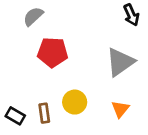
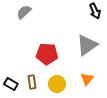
red pentagon: (53, 52) -> (47, 54), moved
yellow circle: (75, 102) -> (57, 84), moved

